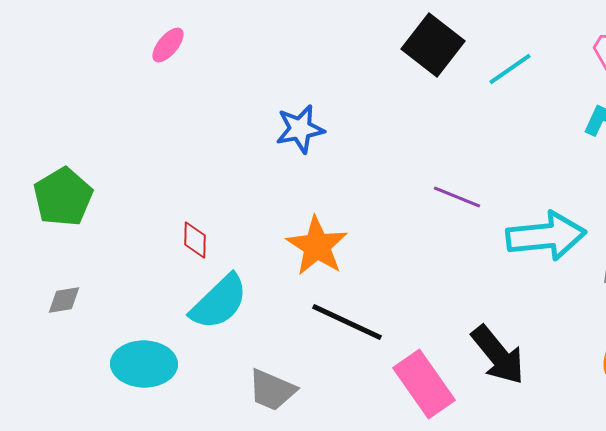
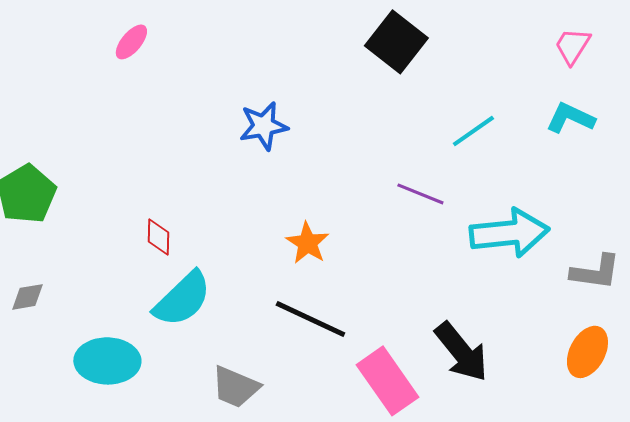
cyan line: (510, 69) -> (473, 131), moved
orange star: (317, 246) -> (307, 243), moved, size x0.7

